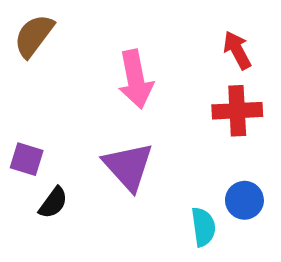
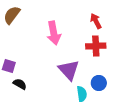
purple triangle: (128, 166) -> (69, 70), moved
black semicircle: (53, 203) -> (20, 84), turned -96

